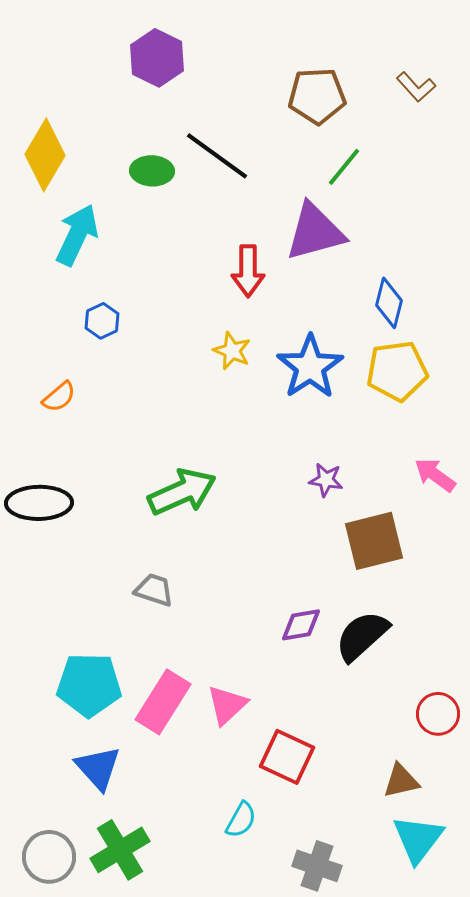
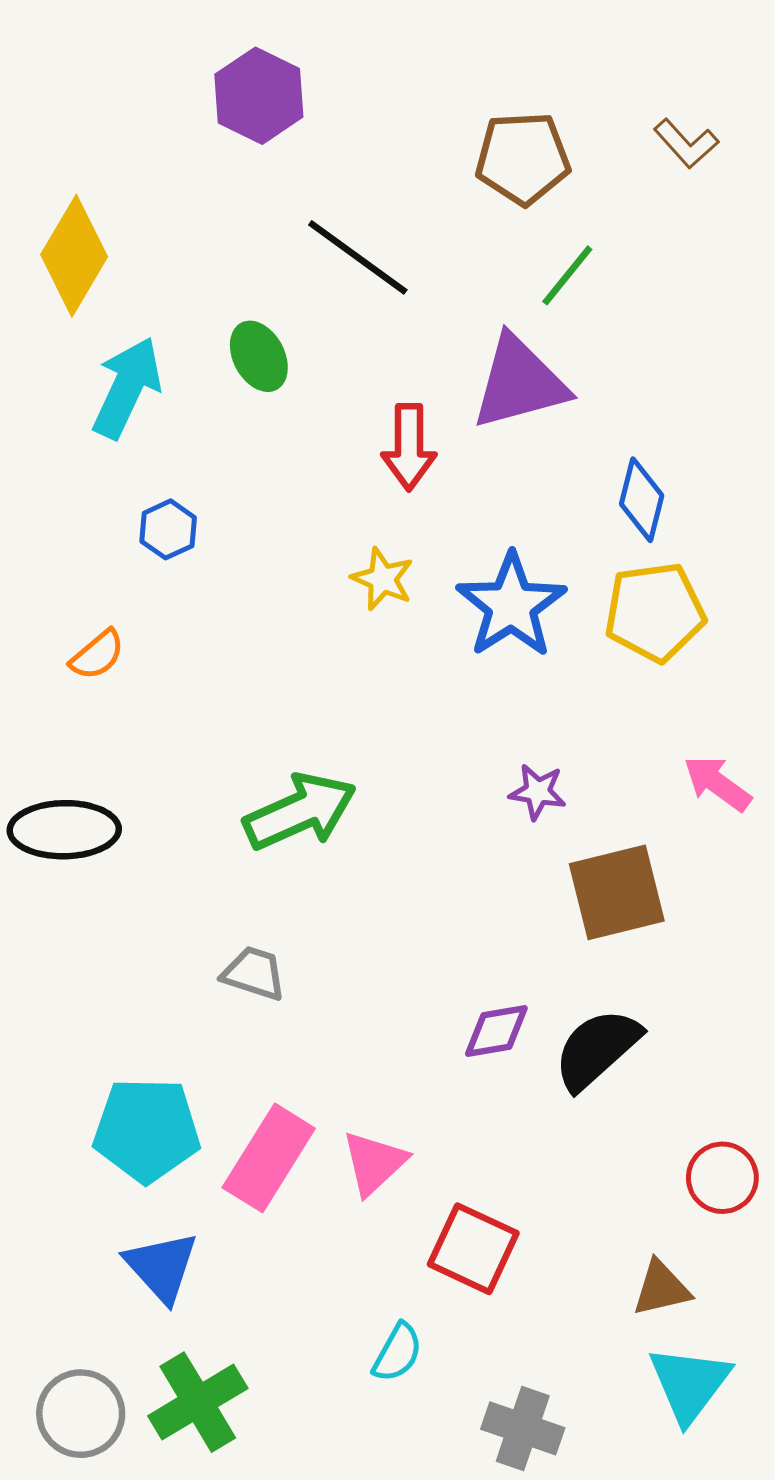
green ellipse: (152, 171) -> (259, 356), moved, turned 60

